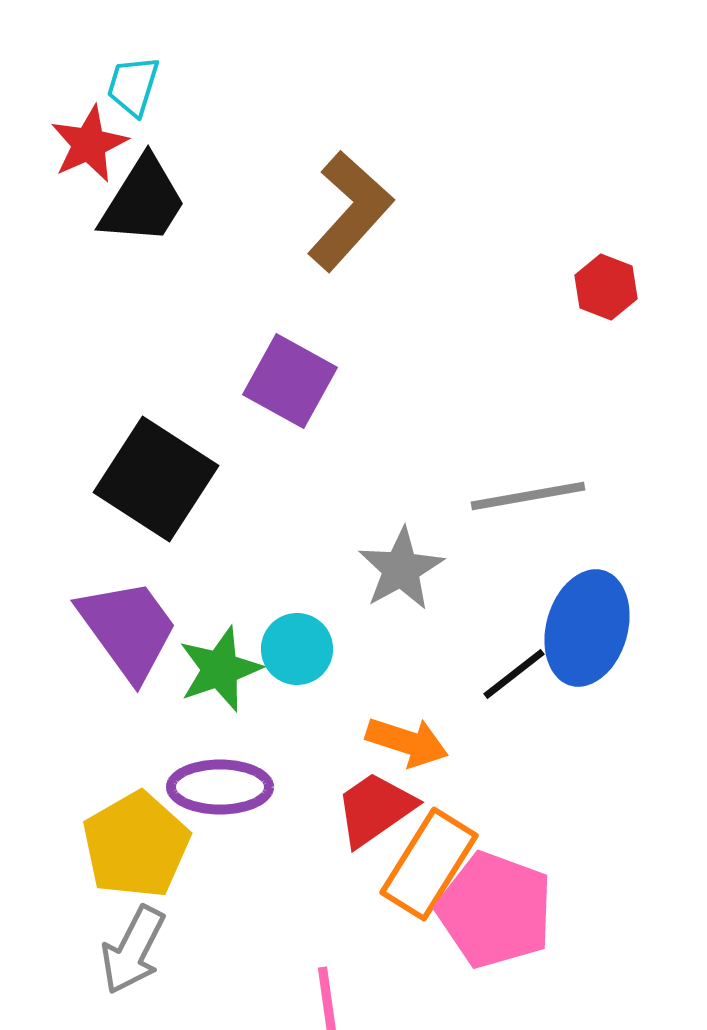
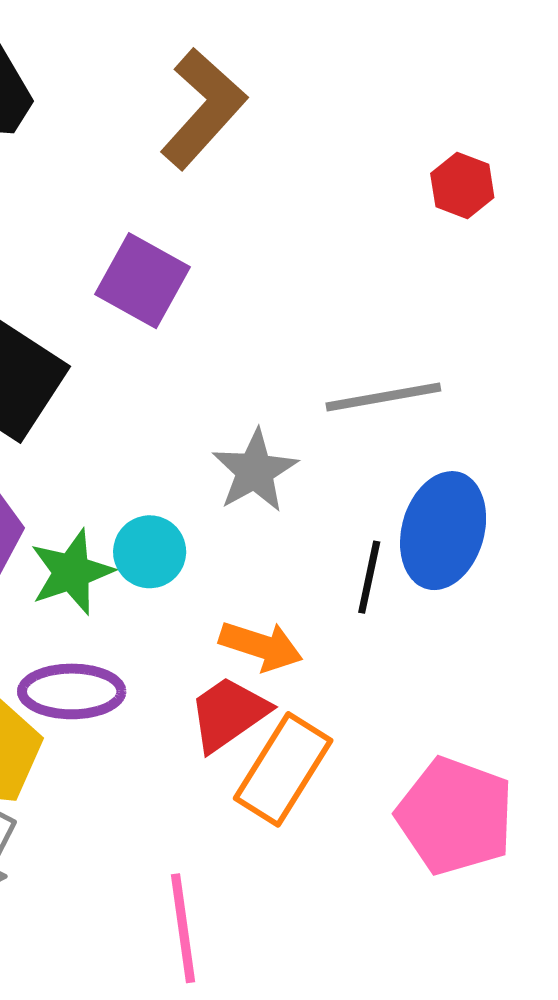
black line: (514, 674) -> (369, 577), turned -40
pink pentagon: (495, 910) -> (455, 816), moved

